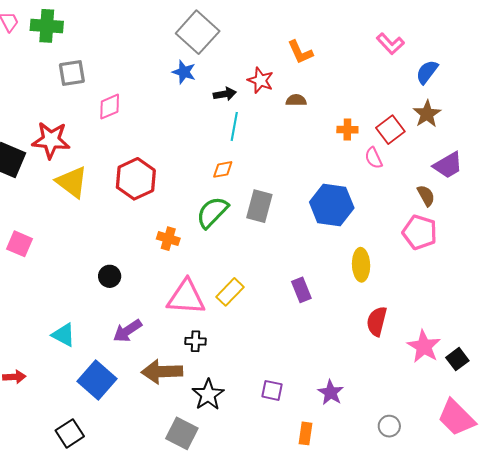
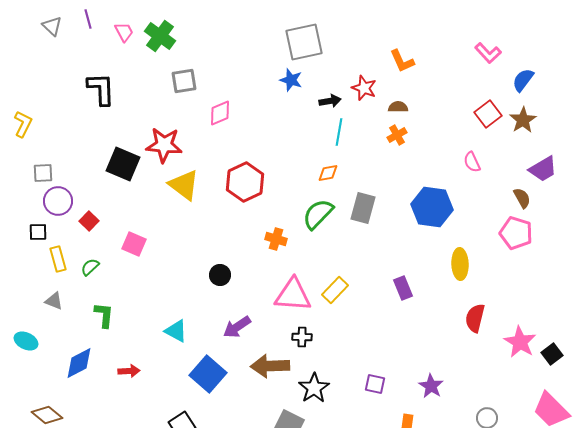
green cross: (47, 26) -> (160, 36), turned 32
gray square: (198, 32) -> (304, 42), turned 36
orange cross: (347, 130) -> (397, 135), moved, turned -30
red square: (390, 130) -> (488, 114), moved

